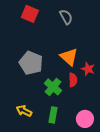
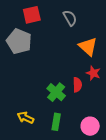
red square: (30, 14) -> (32, 15), turned -36
orange triangle: (69, 57) -> (88, 47), moved
gray pentagon: (31, 63) -> (19, 41), moved

